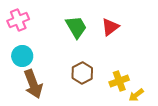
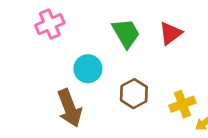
cyan circle: (22, 56) -> (88, 69), moved

